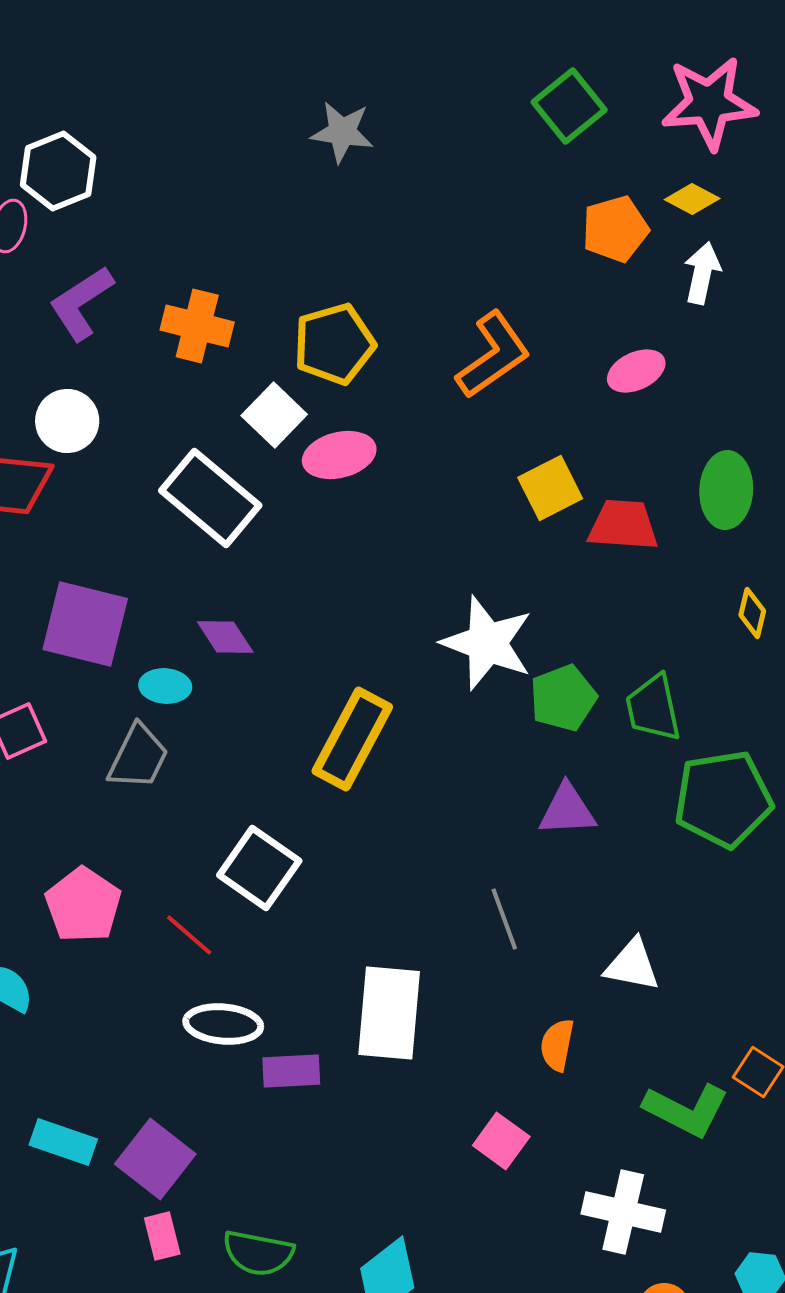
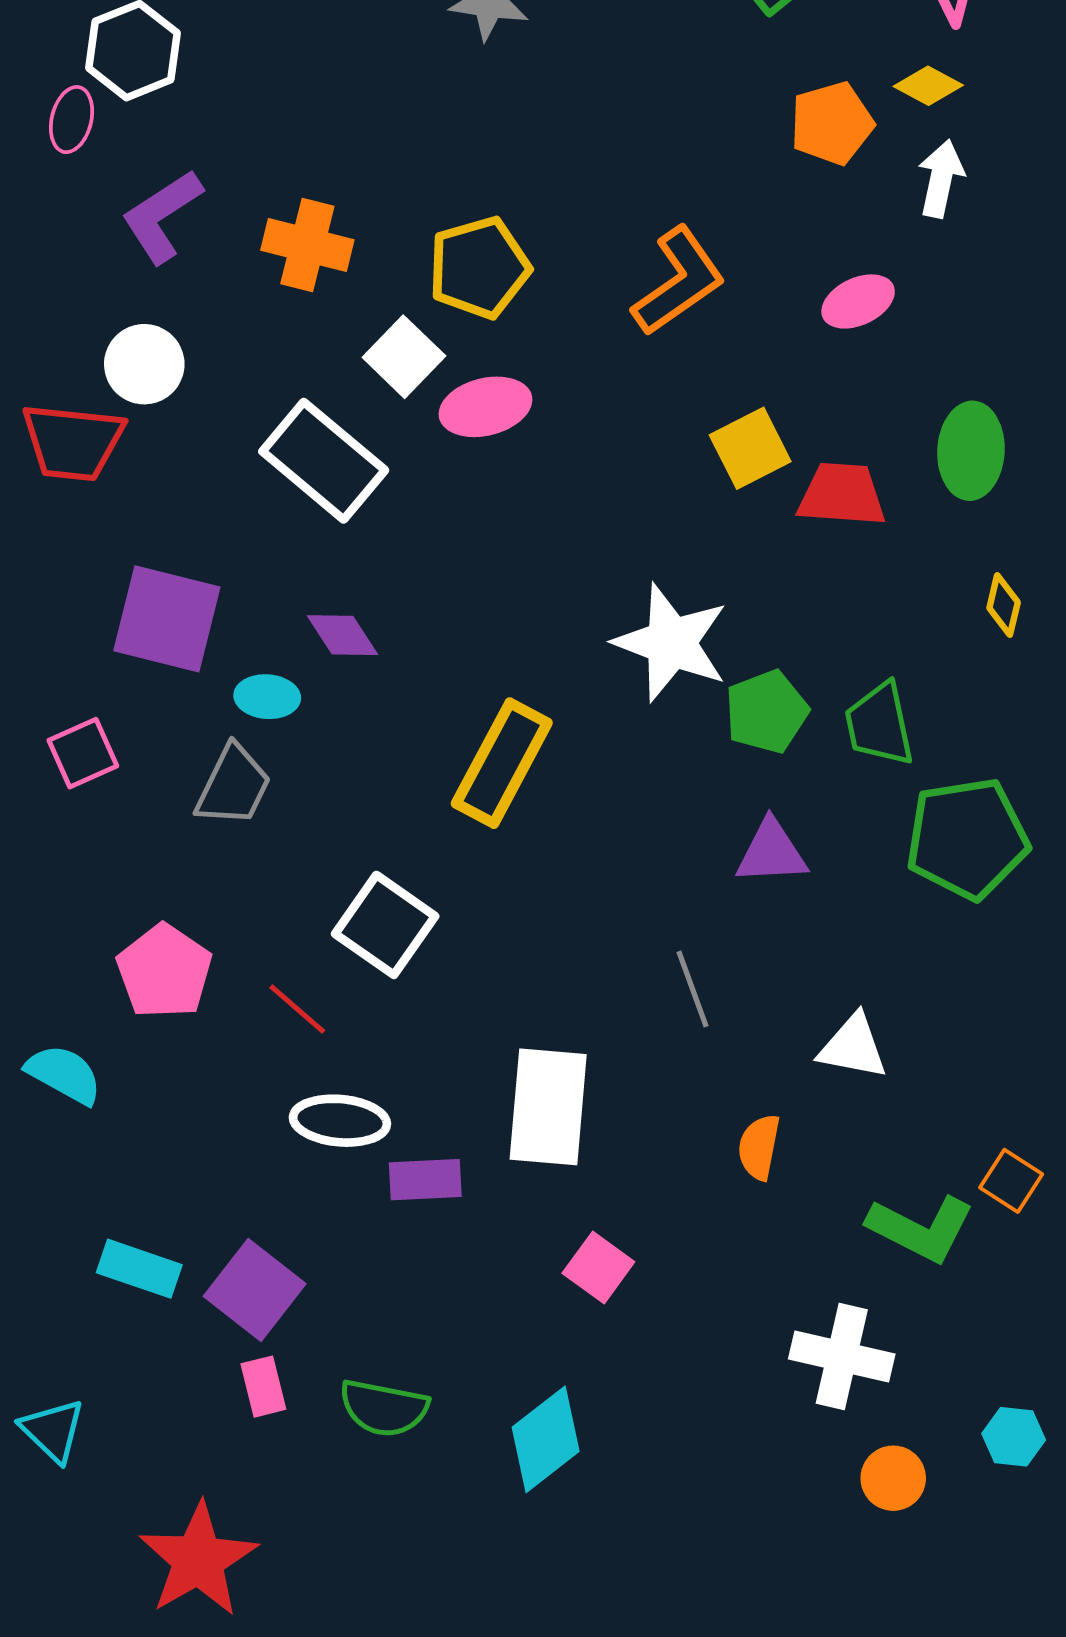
pink square: (501, 1141) -> (598, 1267), moved

